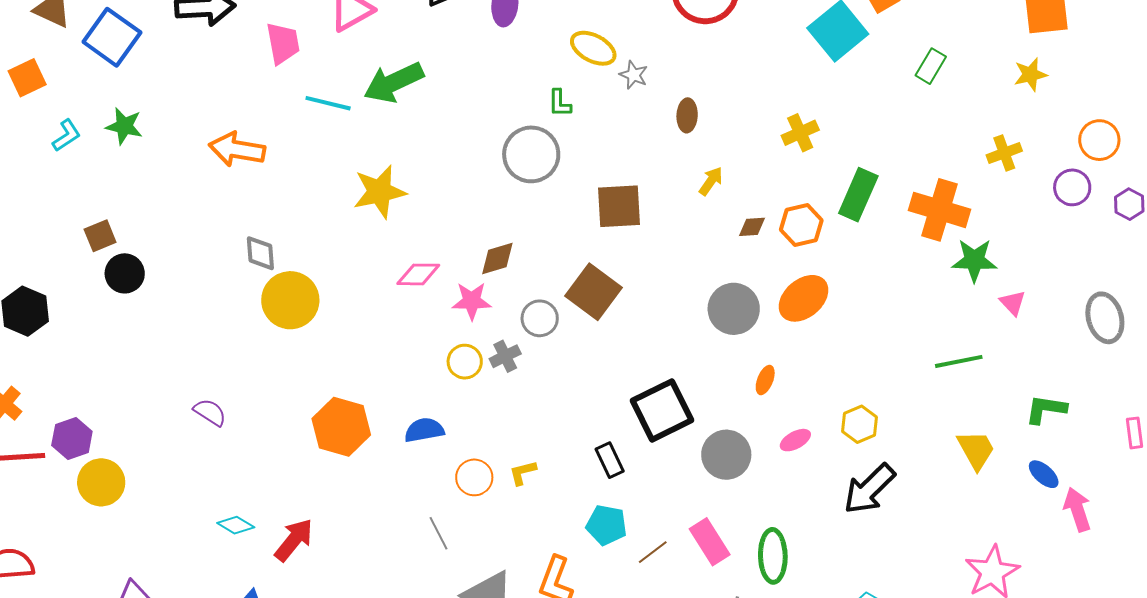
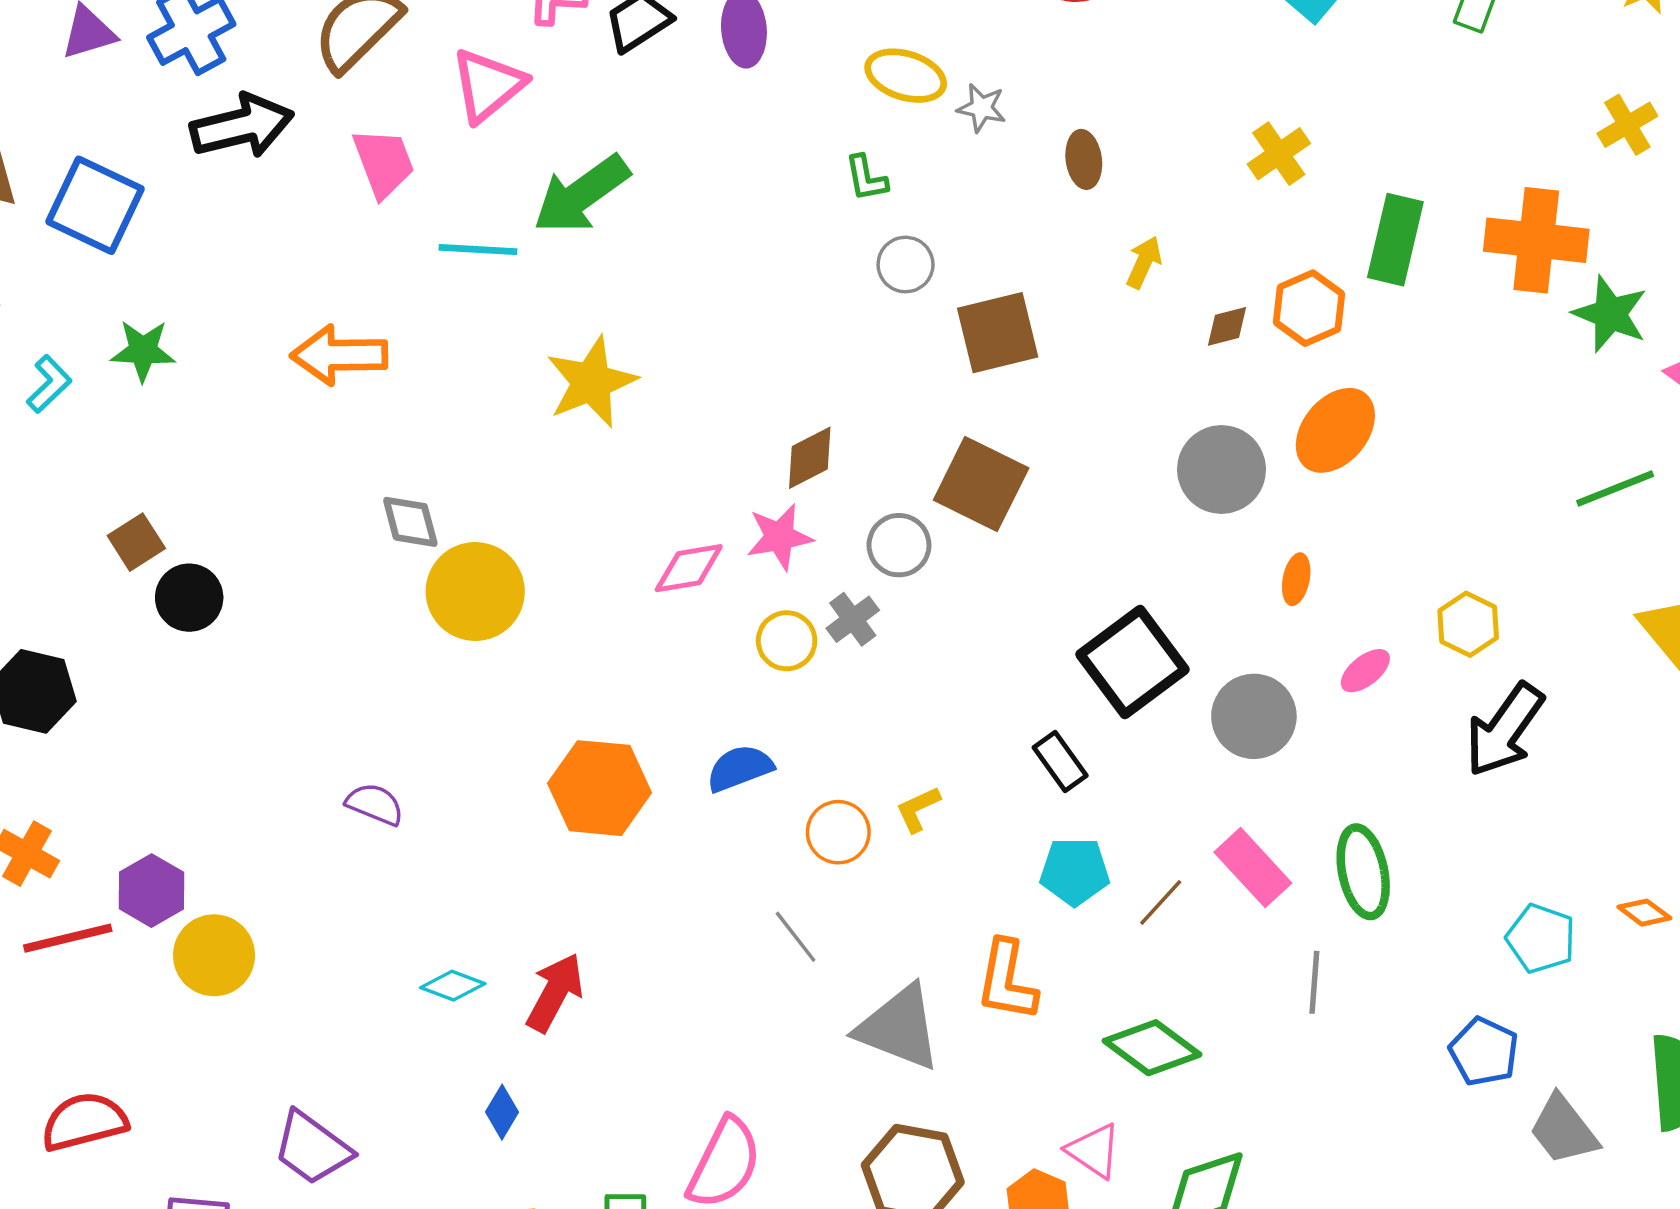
gray circle: (531, 154) -> (906, 265), moved, size x0.6
green star: (974, 260) -> (1610, 314), turned 30
pink diamond: (418, 274) -> (689, 568), moved

